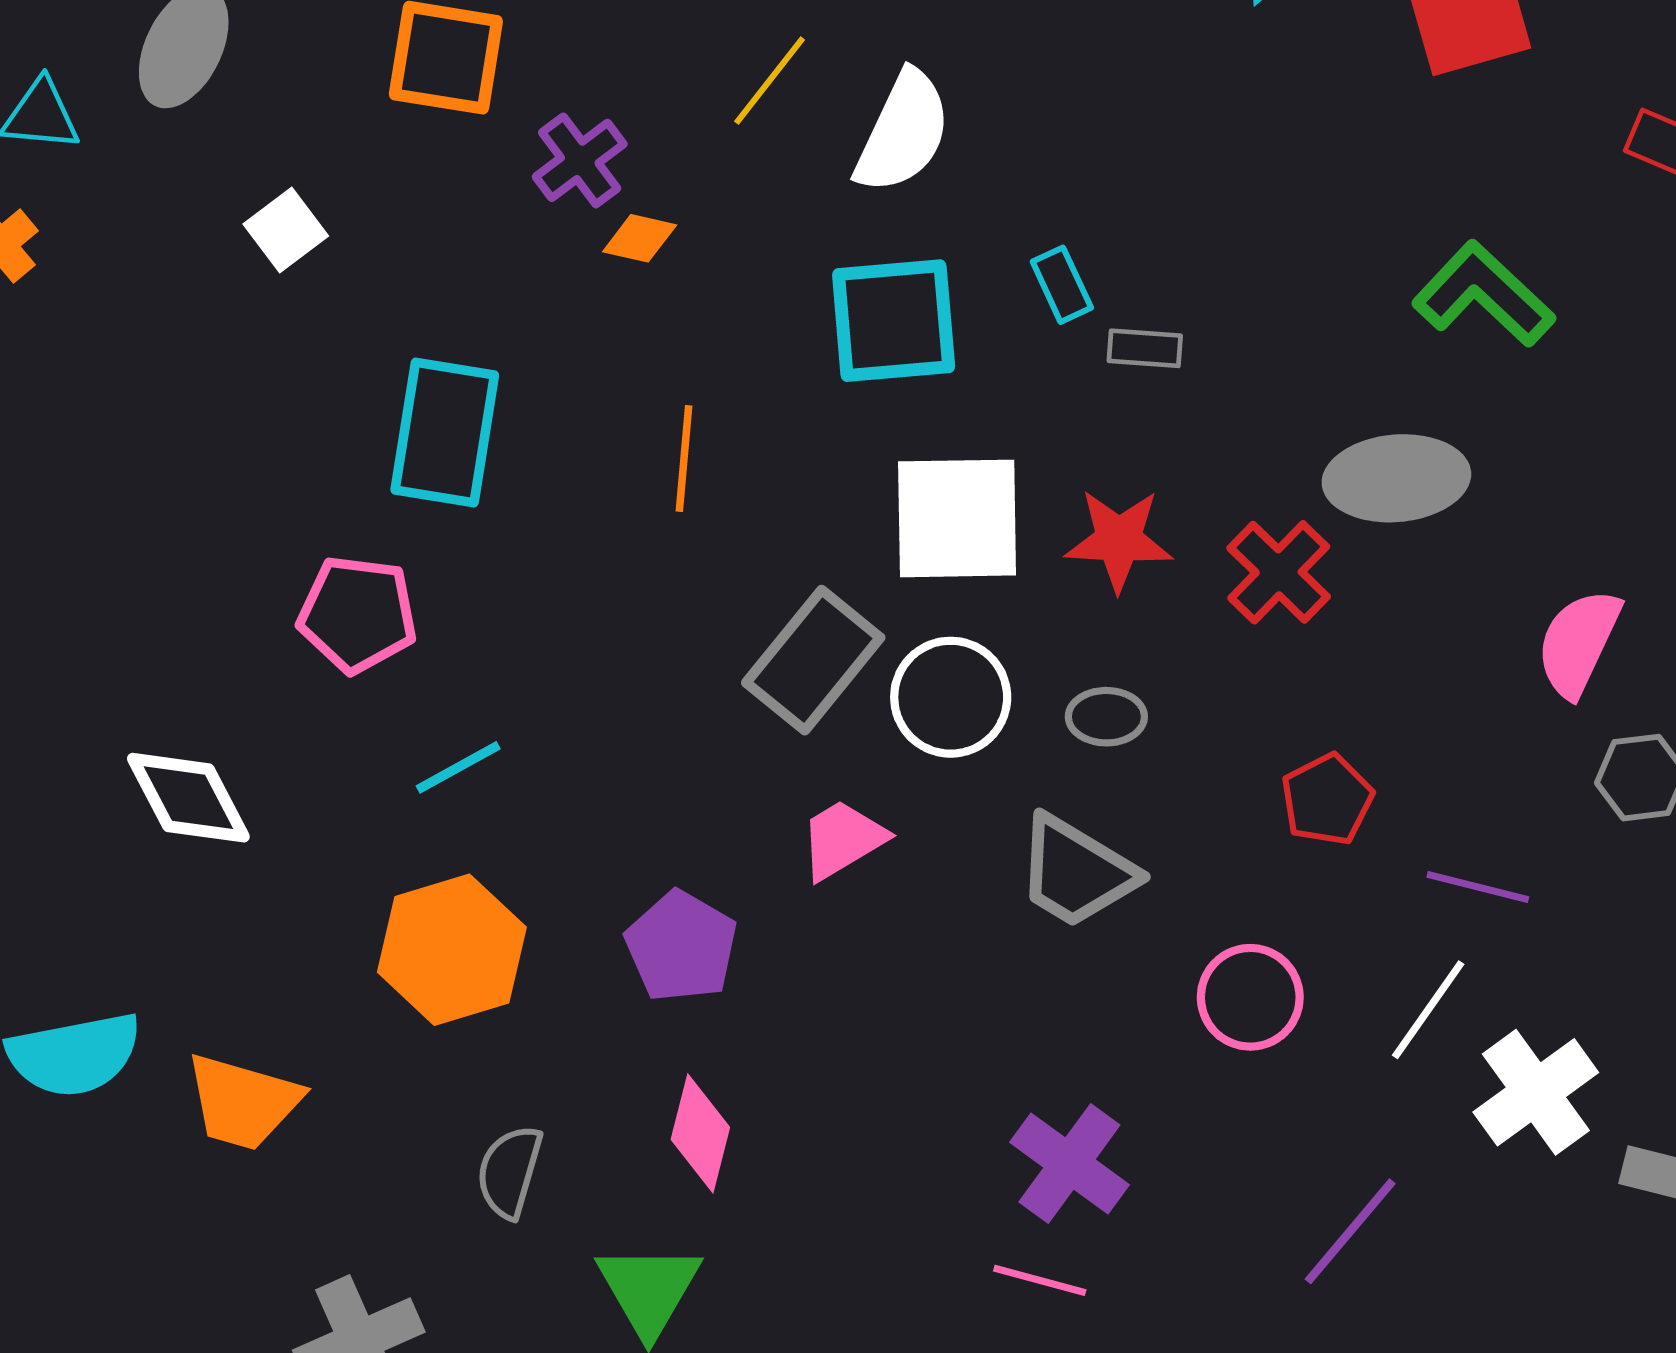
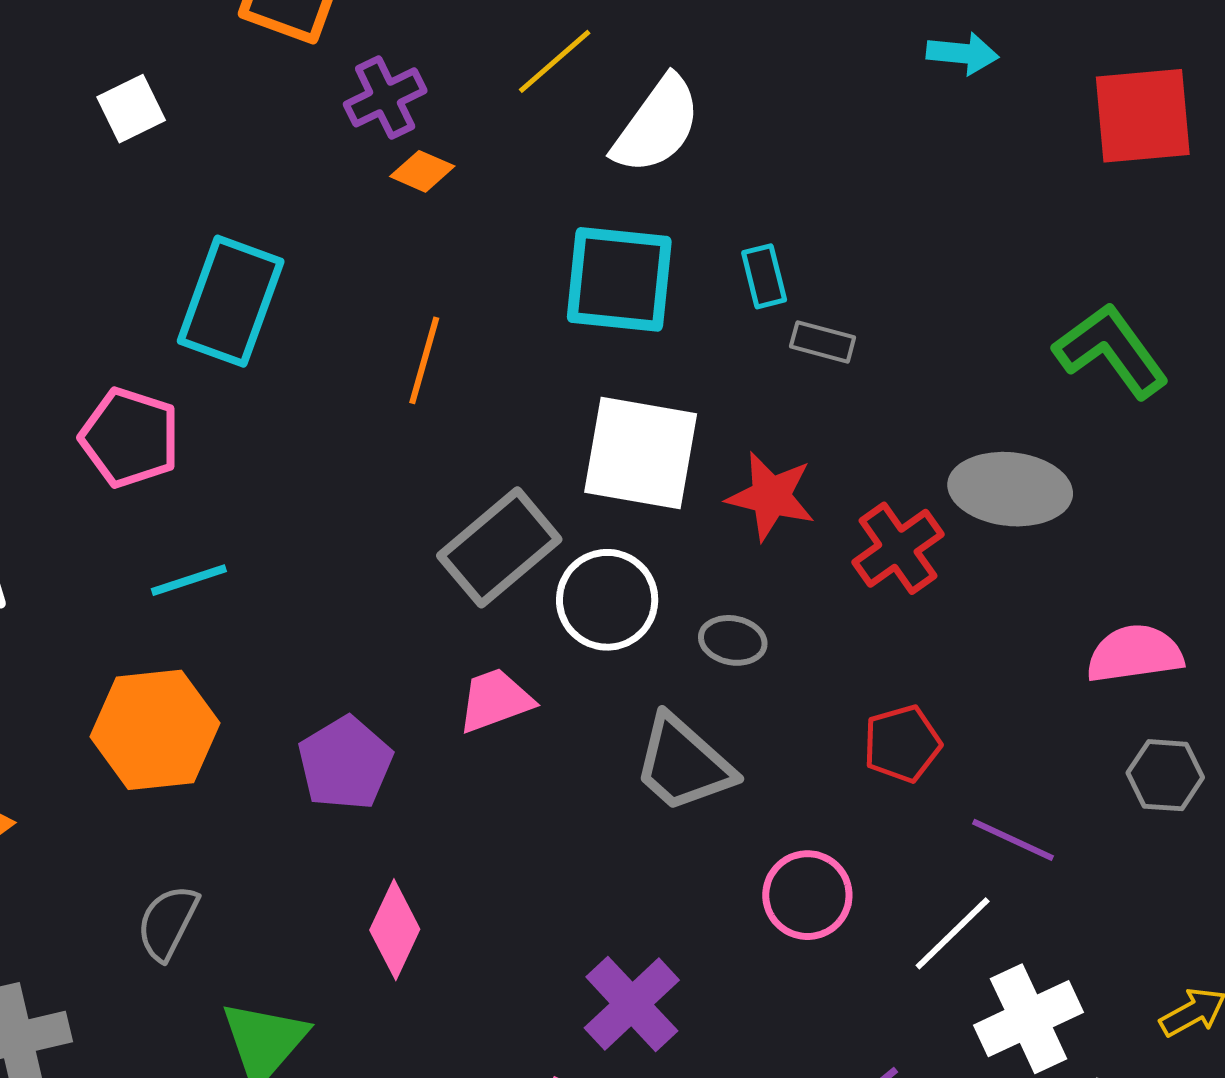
pink semicircle: (1578, 643) -> (1135, 654), turned 46
pink diamond: (700, 1133) -> (395, 930), moved

